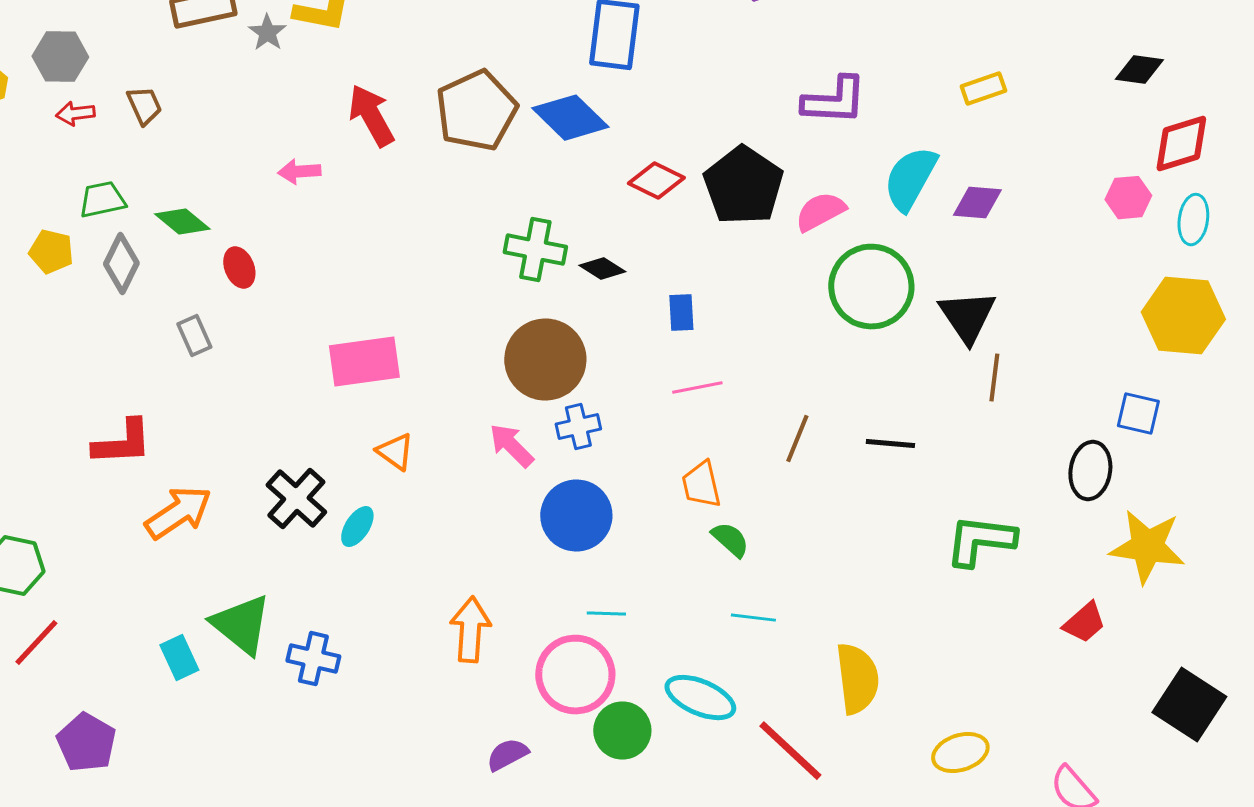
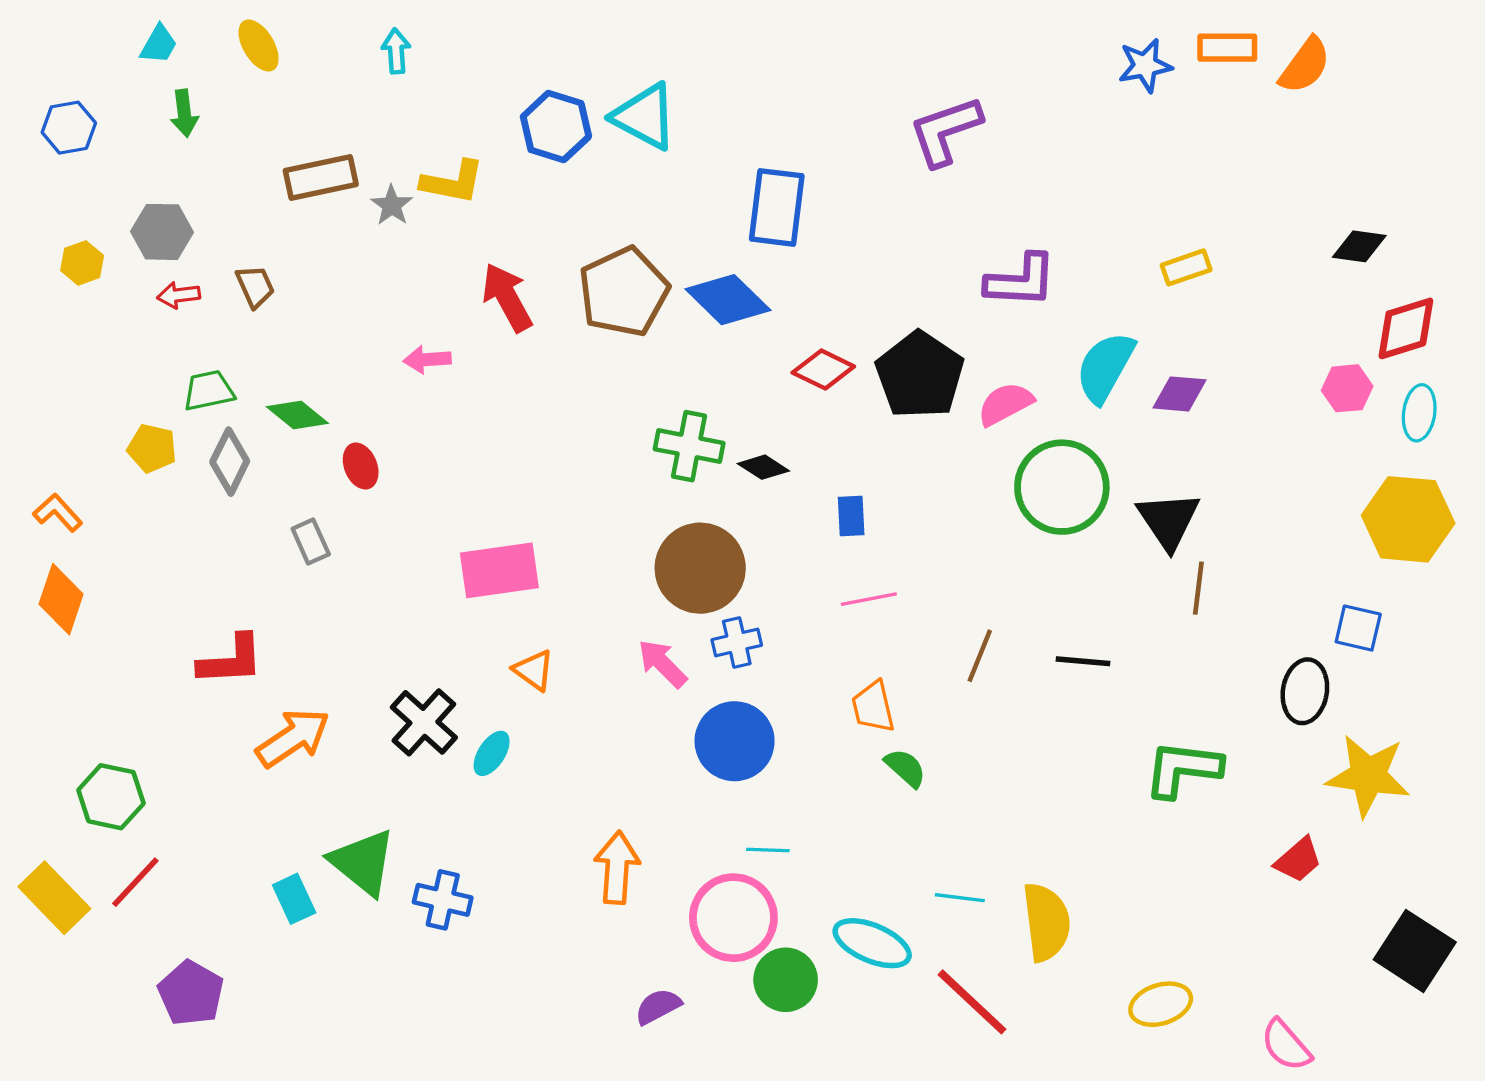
cyan line: (753, 618) -> (960, 898), moved

